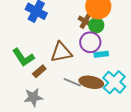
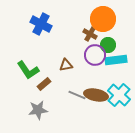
green circle: (96, 25) -> (108, 45), moved
brown triangle: (61, 52) -> (66, 65), size x0.6
cyan rectangle: (101, 54) -> (116, 60), moved, size x1.5

